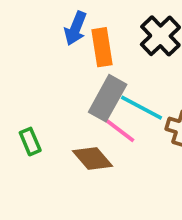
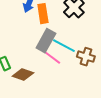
brown diamond: (92, 159) -> (23, 75), moved, turned -30

